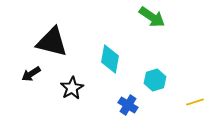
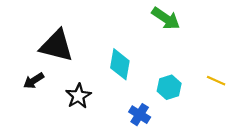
yellow line: (195, 102) -> (216, 81), moved, turned 42

